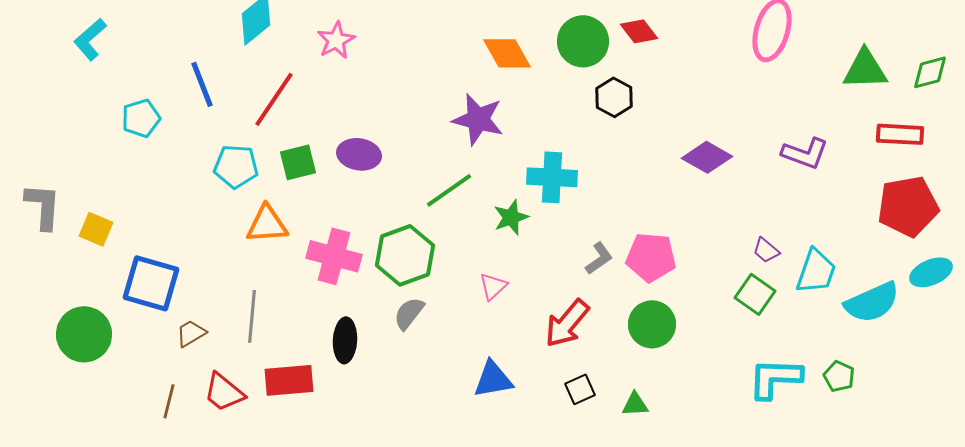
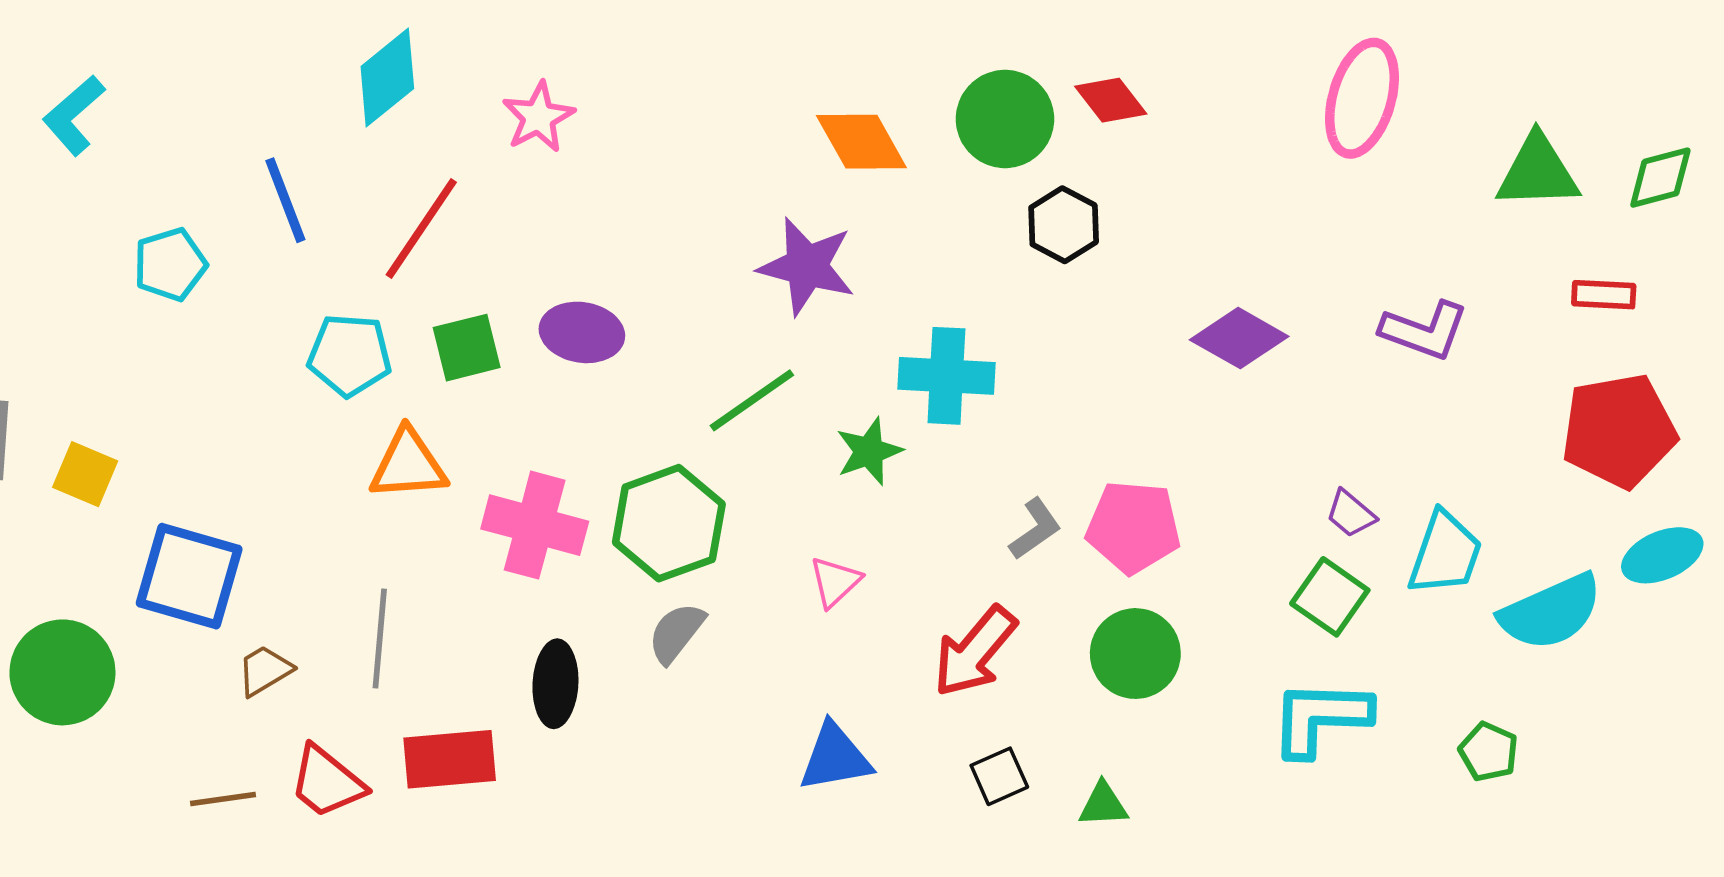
red rectangle: (900, 134) -> (1604, 295), size x0.7
cyan L-shape: (775, 378) -> (1320, 718), moved
brown line: (169, 401) -> (223, 799), turned 68

